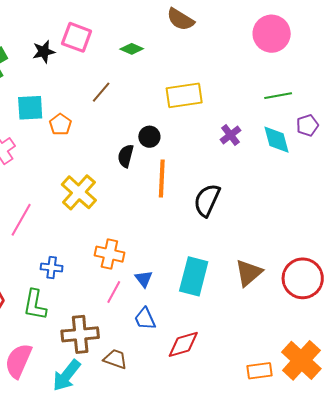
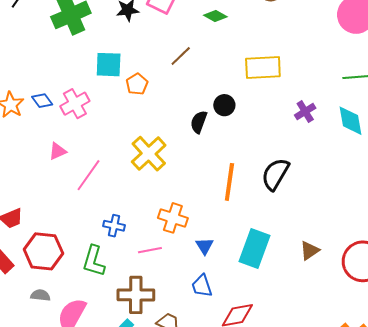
orange line: (162, 179) -> (229, 182), moved
brown triangle: (249, 273) -> (310, 251), size x0.7
pink line: (114, 292) -> (150, 250), moved, turned 45

